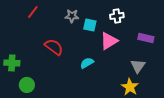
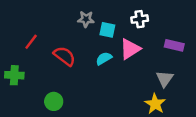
red line: (33, 12) -> (31, 42), moved
cyan semicircle: (87, 63) -> (104, 58), moved
green circle: (27, 85) -> (54, 101), moved

